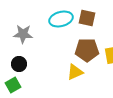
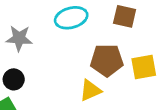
brown square: (87, 18) -> (125, 16), moved

